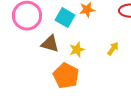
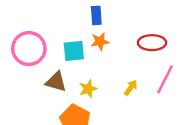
cyan square: (65, 18) -> (74, 51), turned -36

